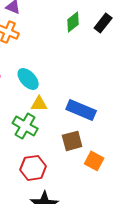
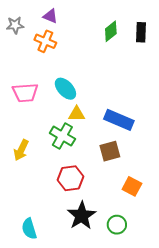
black rectangle: (103, 23) -> (141, 32), turned -36
orange square: (94, 161) -> (132, 186), moved

